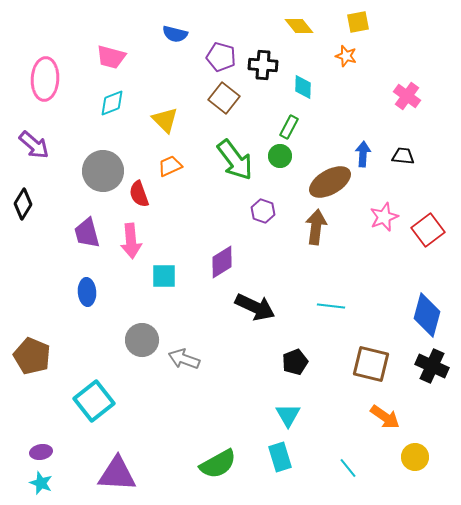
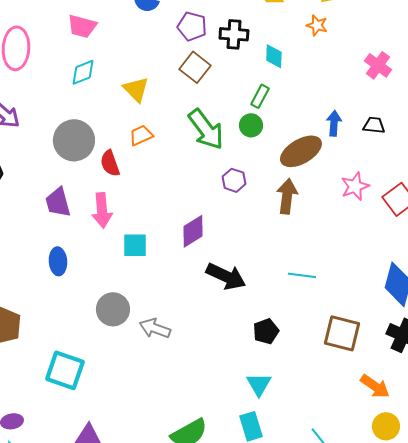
cyan square: (94, 401) -> (65, 370), turned -33
orange arrow: (385, 417) -> (375, 386), moved

